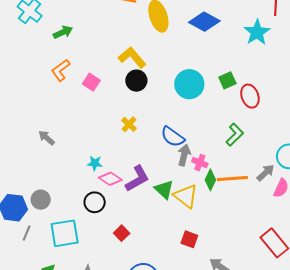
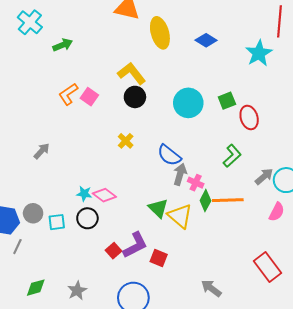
blue diamond: (204, 22) -> (206, 40), size x0.7
orange L-shape: (61, 70) -> (68, 94), moved
gray arrow: (47, 138) -> (42, 151), turned 90
cyan star: (95, 163) -> (84, 194), moved
gray arrow: (266, 173) -> (264, 176), moved
purple L-shape: (137, 179) -> (135, 245), moved
cyan square: (65, 233) -> (57, 222), moved, size x0.6
red square: (189, 239) -> (159, 258), moved

